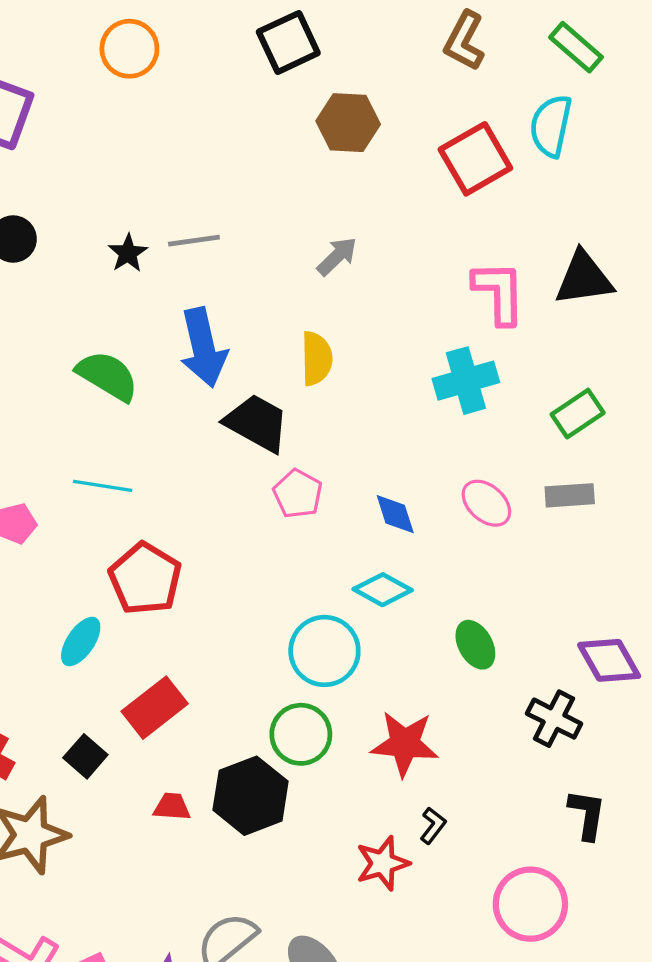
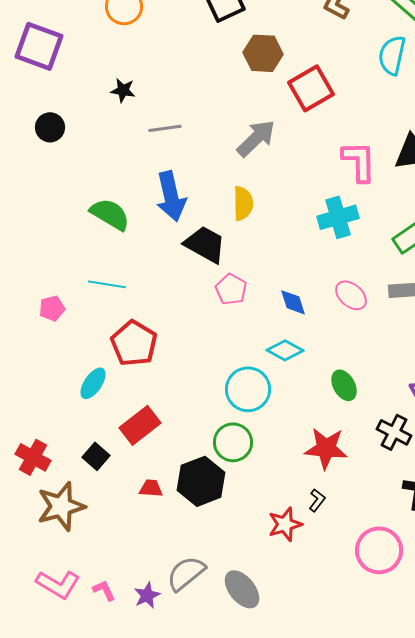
red square: (475, 159) -> (311, 88), moved
black star: (128, 253) -> (123, 90), moved, turned -30
gray arrow: (337, 256) -> (256, 138), size x1.5
red star: (405, 744) -> (326, 448), moved

